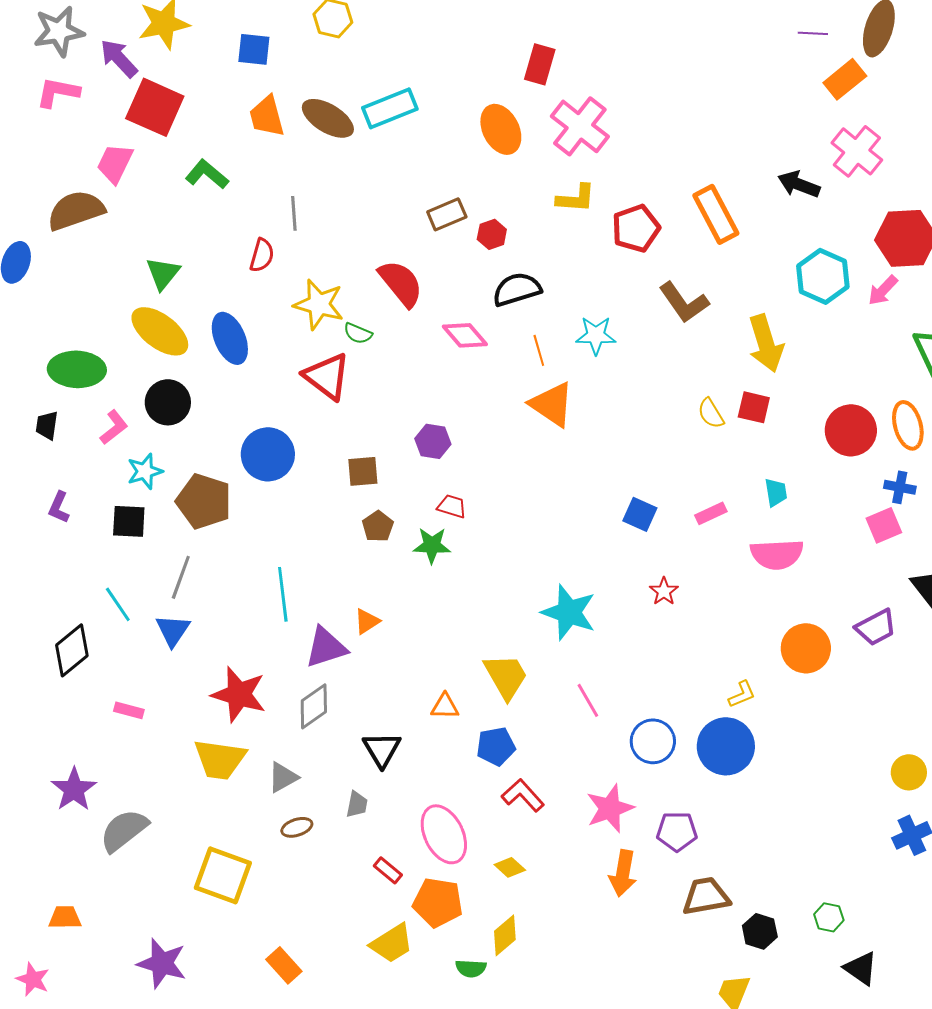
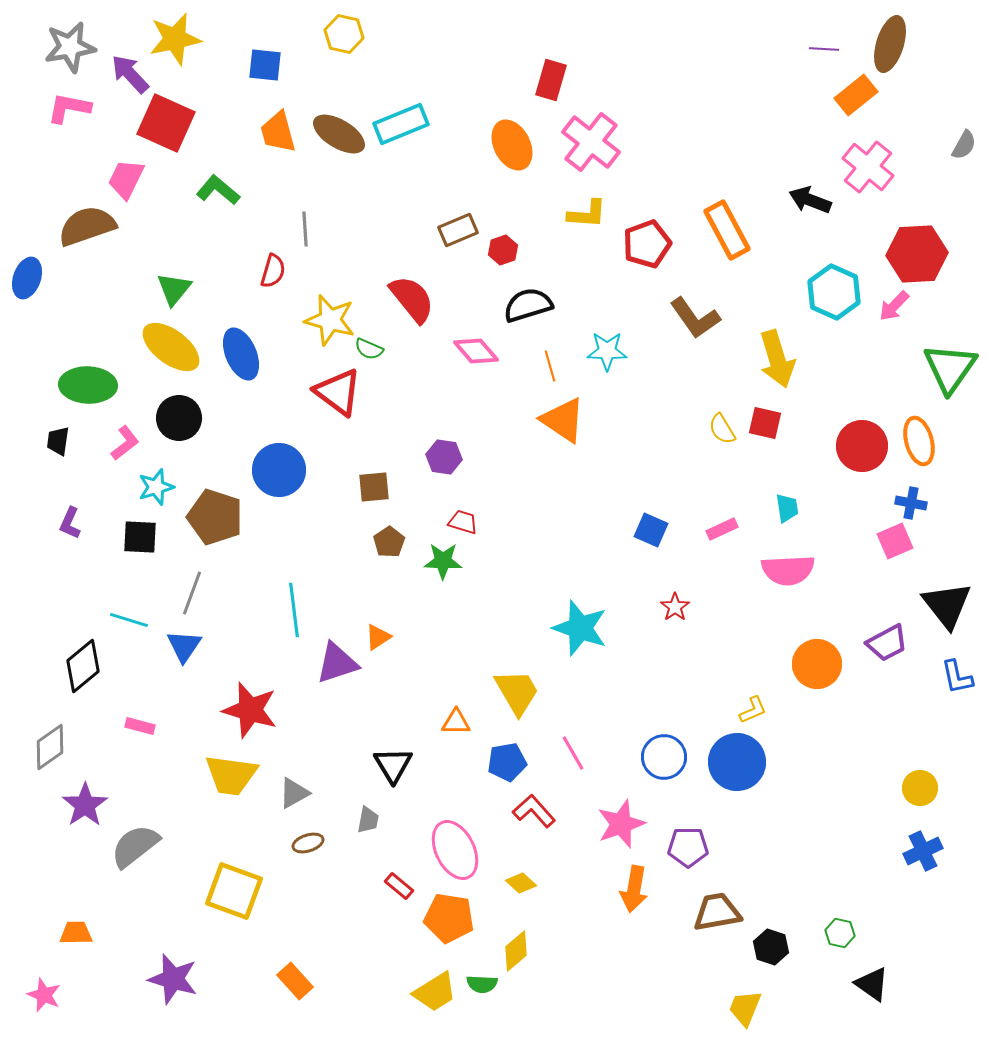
cyan line: (118, 604) -> (129, 620), turned -39
pink line: (588, 700) -> (573, 753), moved
gray diamond: (314, 706) -> (50, 747), moved
yellow trapezoid: (392, 943) -> (435, 992), moved

